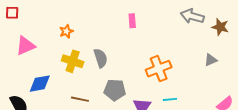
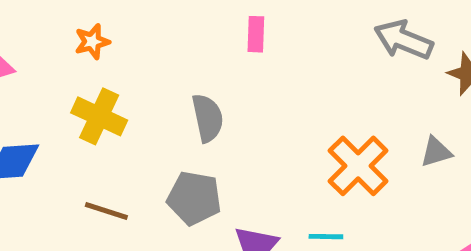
gray semicircle: (101, 58) -> (208, 118), moved
orange cross: (159, 69) -> (358, 166), moved, turned -30

